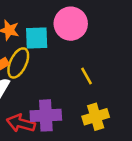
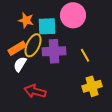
purple cross: (46, 115) -> (54, 51), moved

